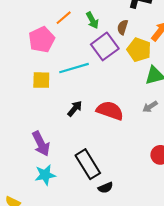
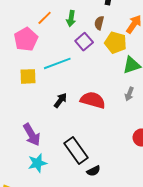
green arrow: (92, 20) -> (71, 19), turned 42
purple square: (105, 46) -> (84, 42), size x0.7
gray arrow: (150, 107) -> (129, 94), turned -32

